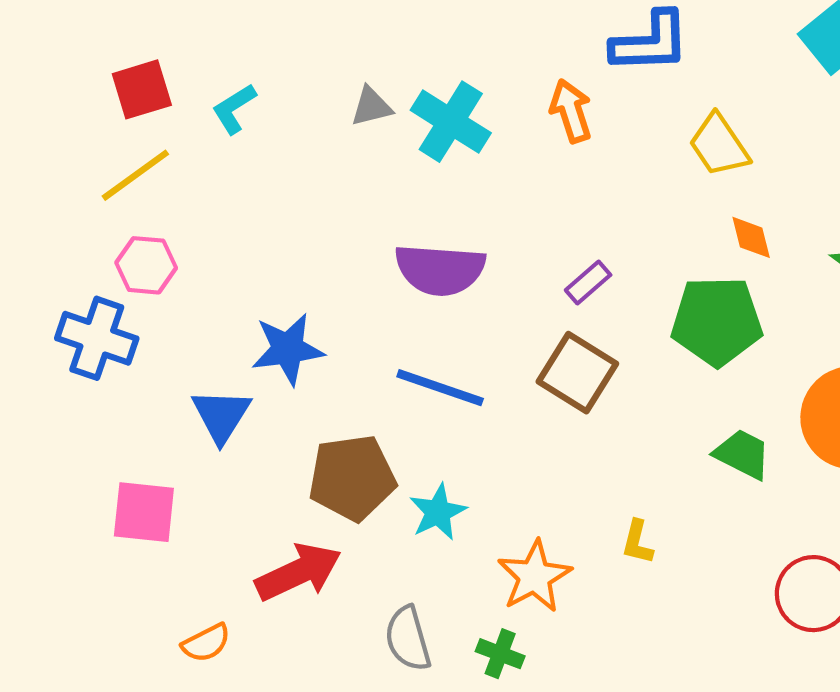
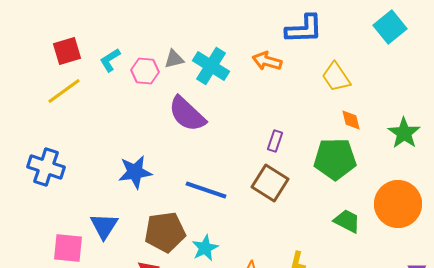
orange arrow: (571, 111) -> (267, 61), turned -56
pink hexagon: (146, 265) -> (145, 71), moved
purple semicircle: (440, 270) -> (187, 114), moved, turned 39
purple rectangle: (588, 282) -> (275, 141), turned -30
blue triangle: (221, 416) -> (104, 226), moved

